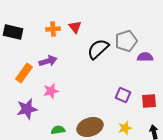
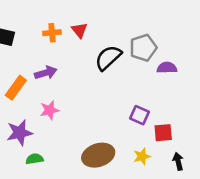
red square: (149, 101) -> (163, 133), moved
green semicircle: (58, 130) -> (35, 159), moved

